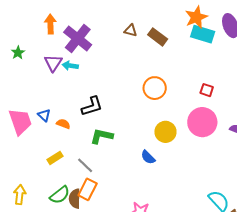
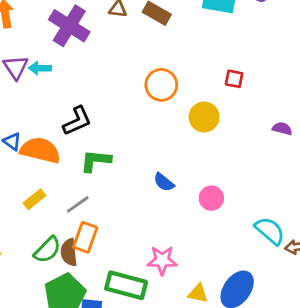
purple cross: (78, 39) -> (69, 26), moved
pink circle: (202, 122) -> (211, 198), moved, size x0.6
orange semicircle: (63, 124) -> (40, 150), size x2.0
yellow circle: (165, 132) -> (204, 117), moved
gray line: (85, 165) -> (78, 204), turned -72

